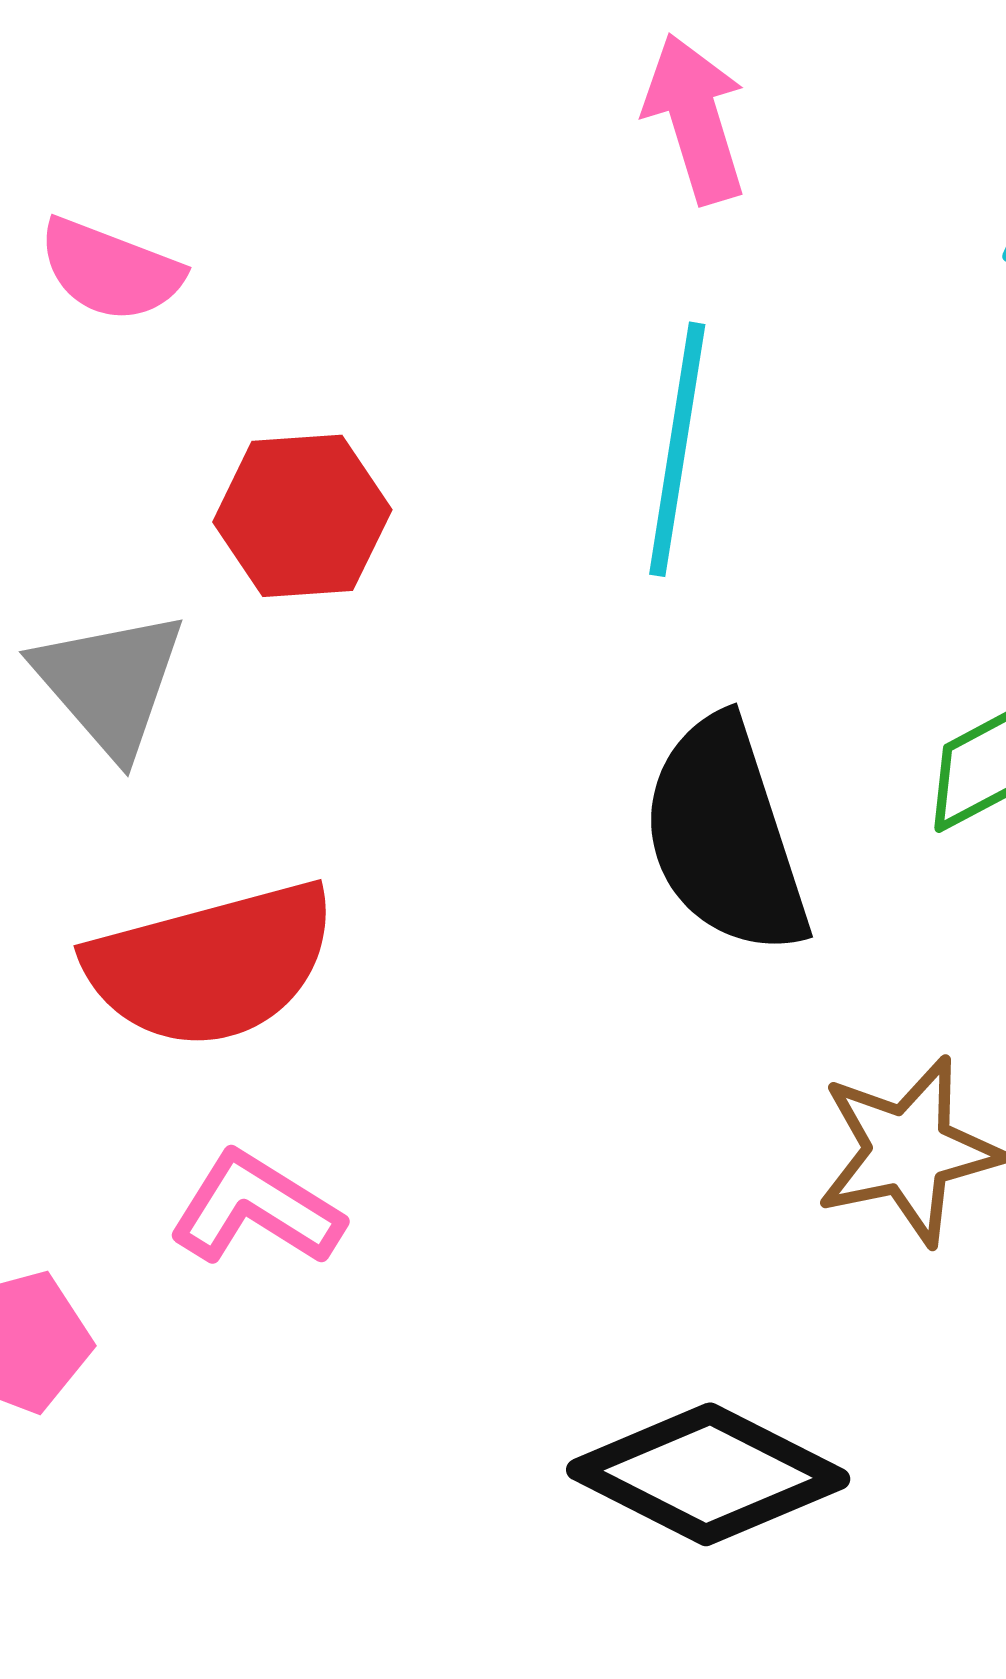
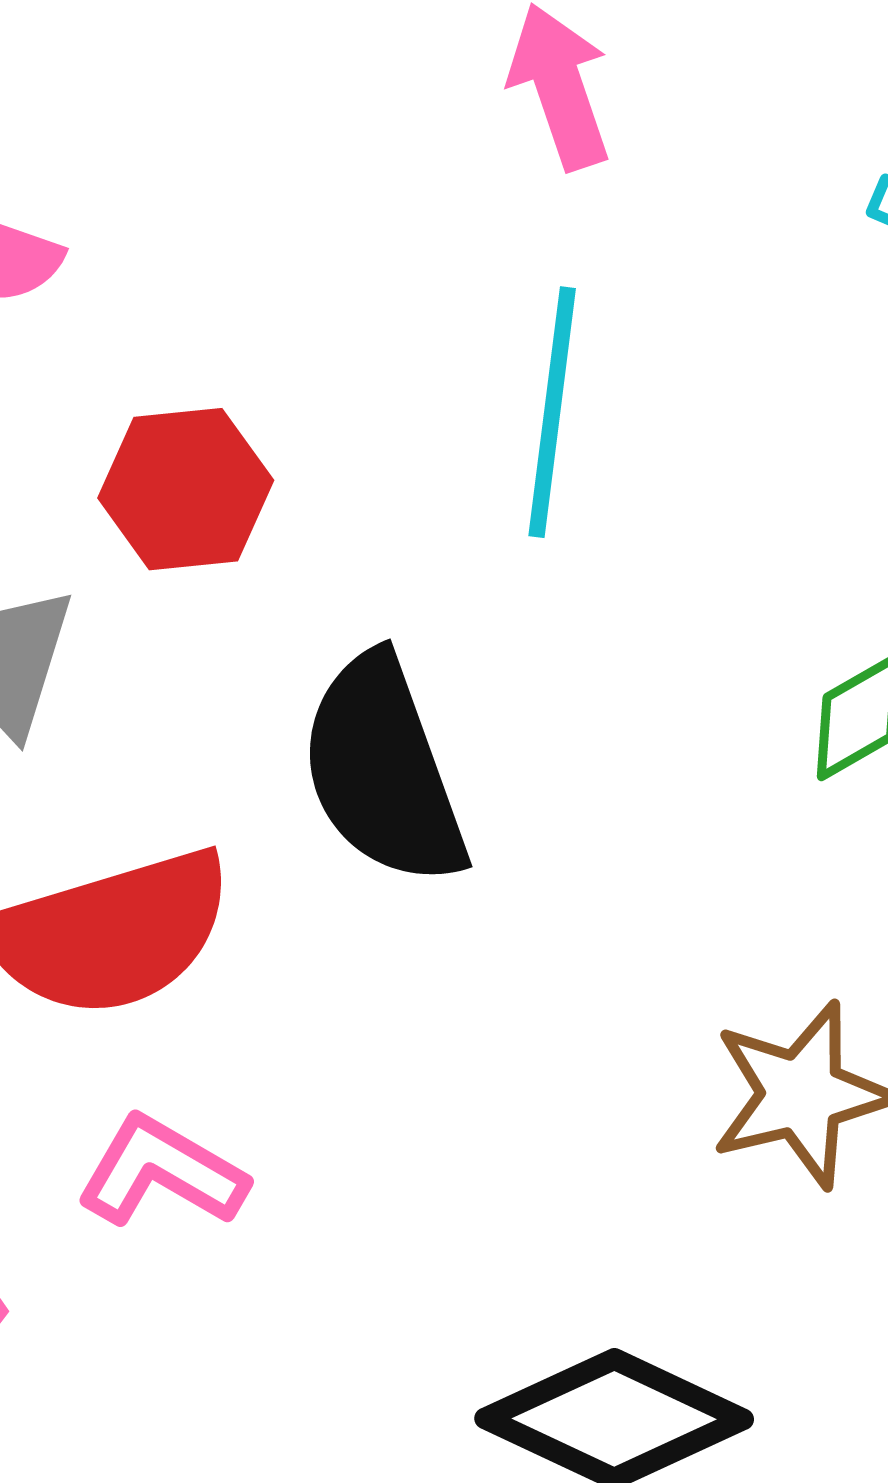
black semicircle: (725, 836) -> (383, 770), moved

